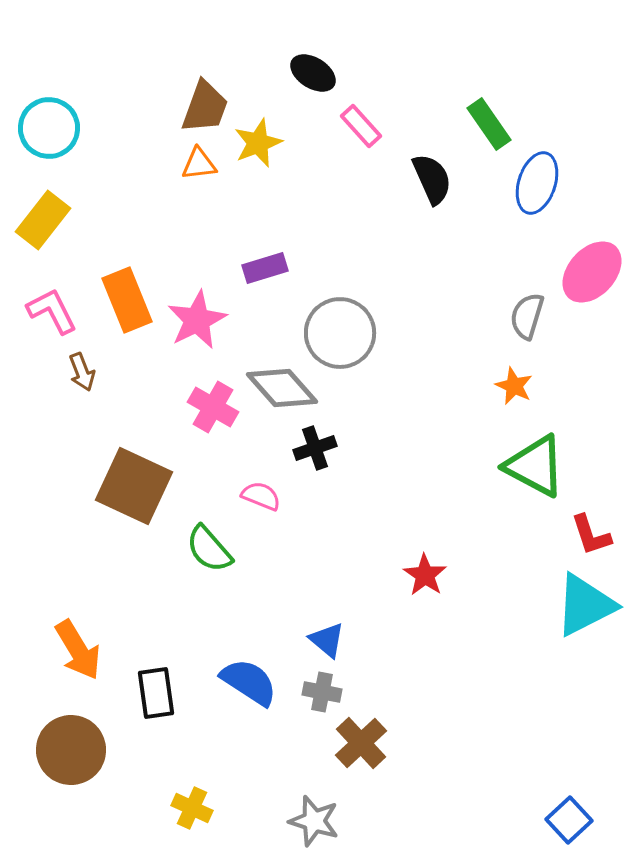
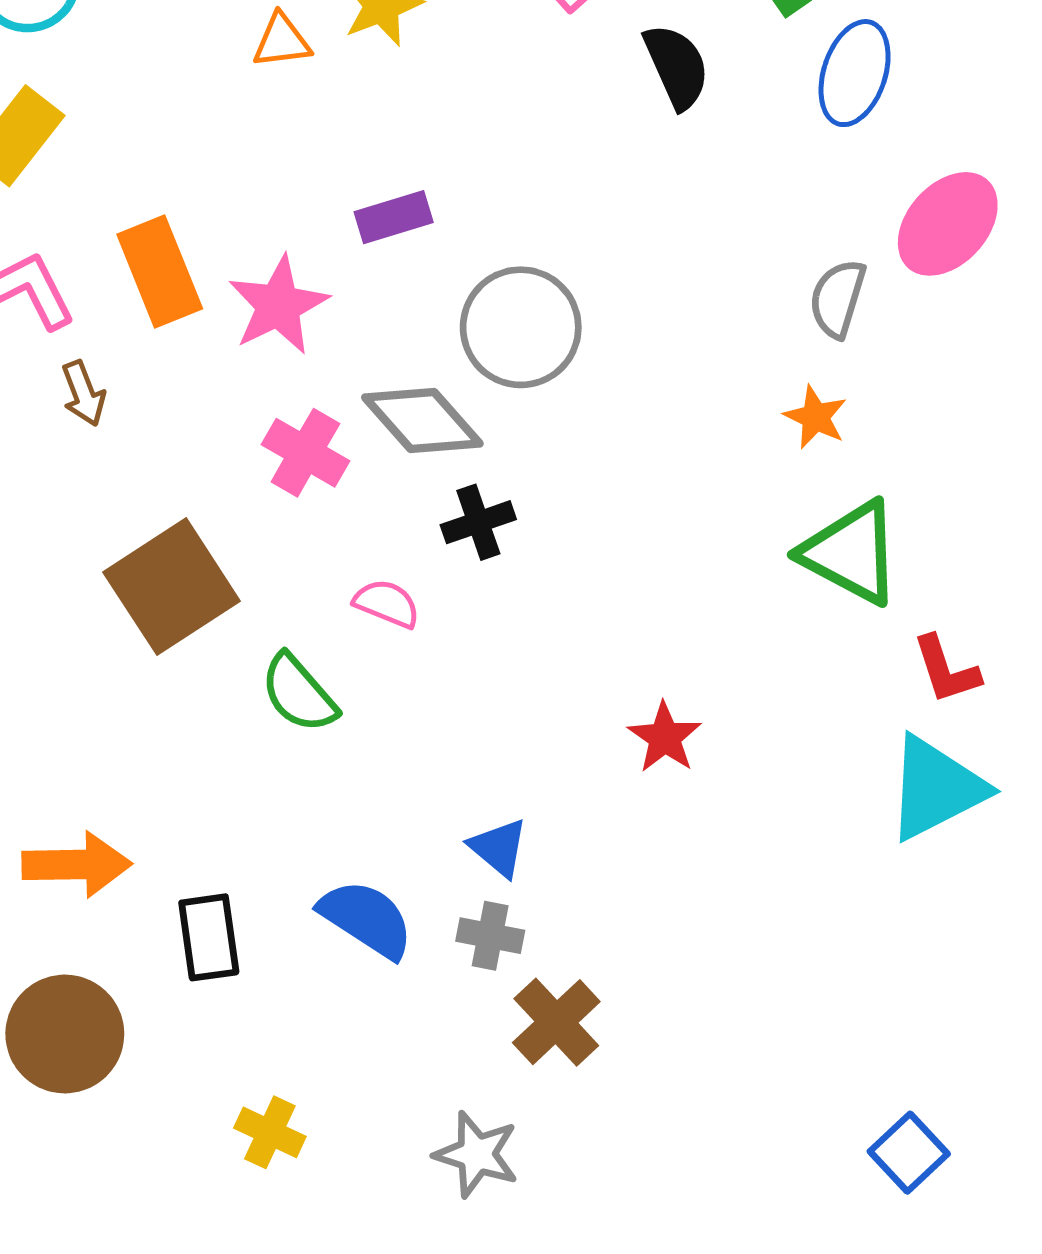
brown square: (134, 486) -> (172, 587), turned 32
orange arrow: (78, 650) -> (77, 865), turned -60

